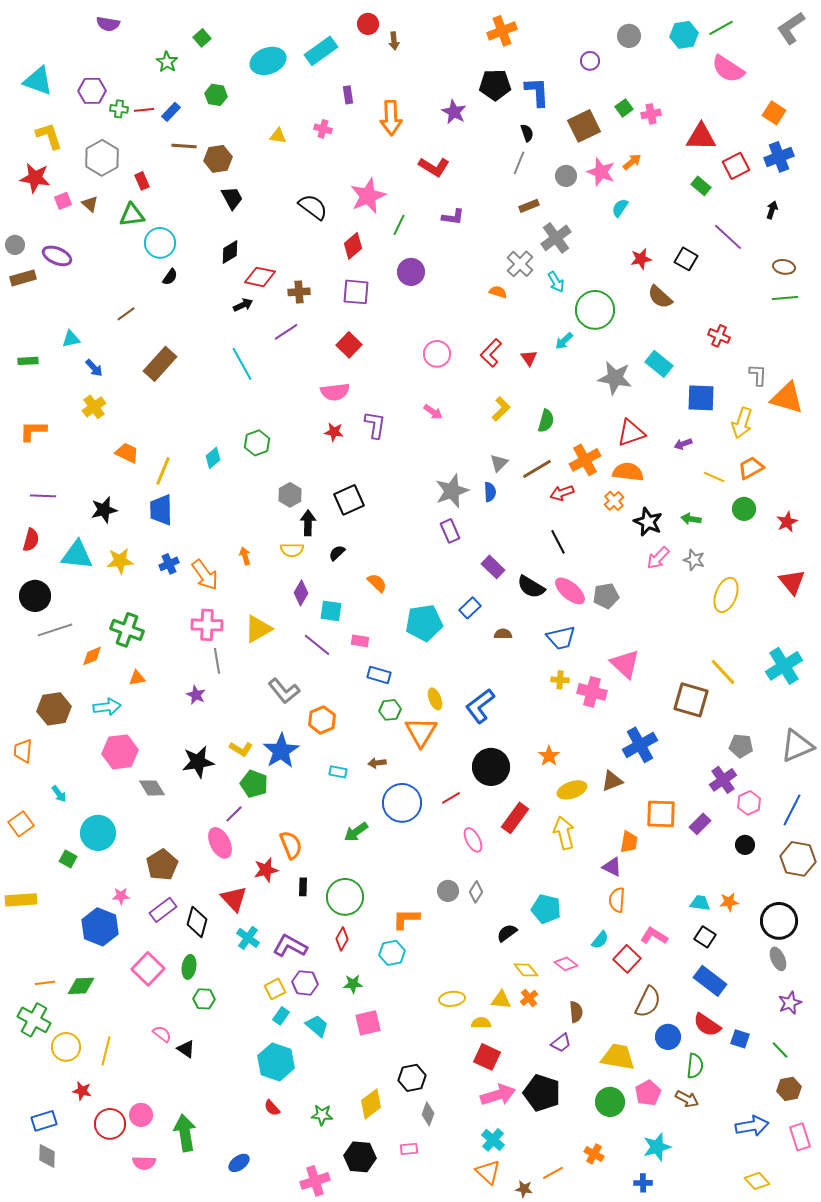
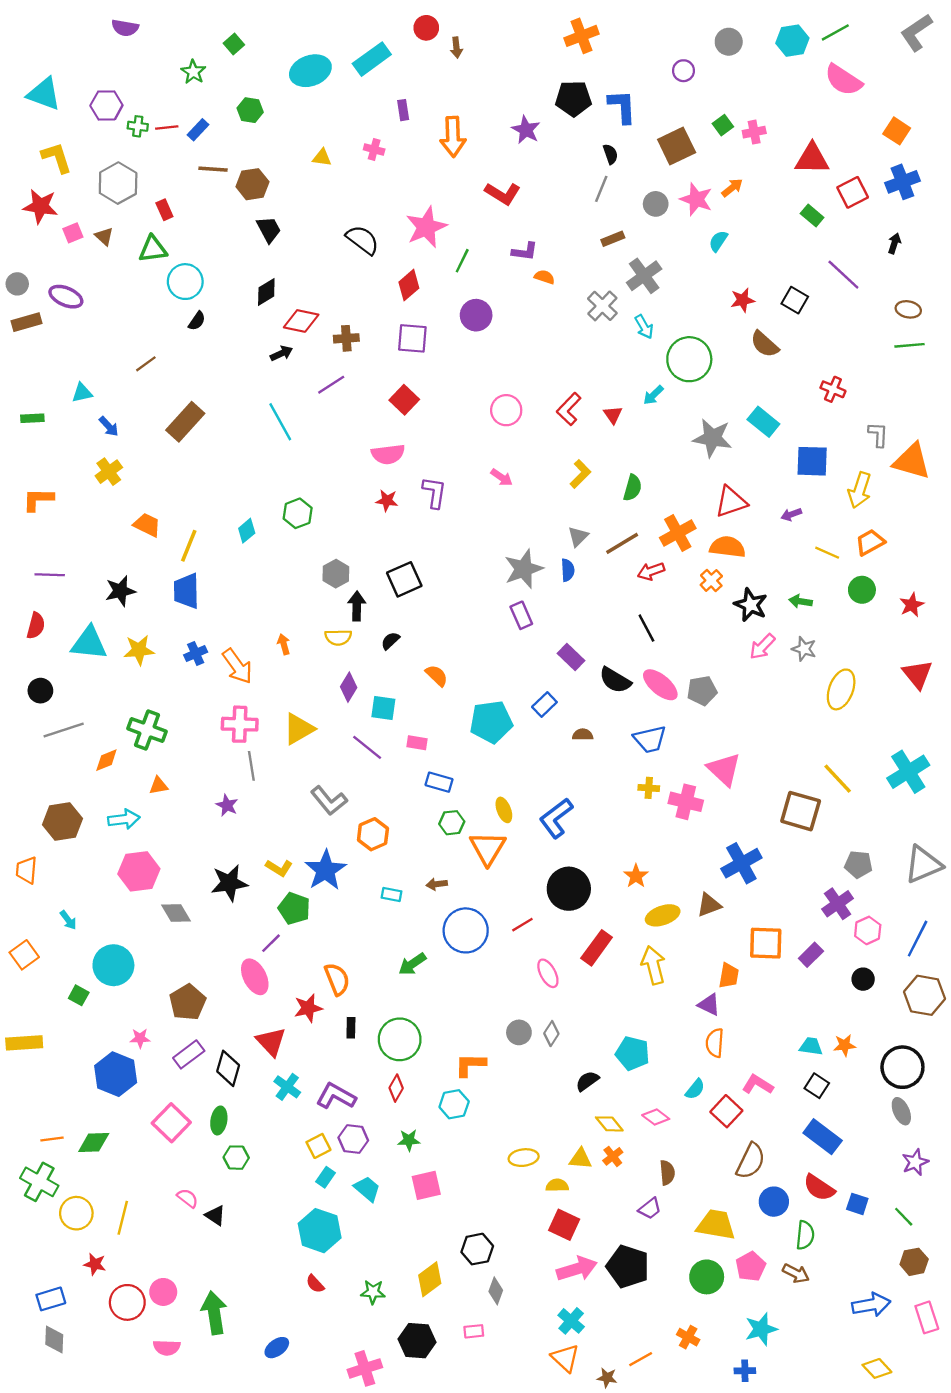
orange semicircle: (498, 292) -> (544, 277), moved
black circle: (35, 596) -> (40, 691), size x0.7

